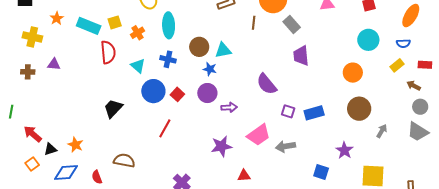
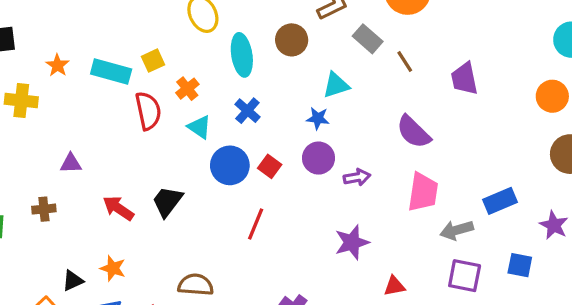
brown line: (254, 23) -> (405, 62), moved, turned -32
gray rectangle: (292, 24) -> (368, 39), moved
orange cross: (137, 33) -> (187, 89), moved
brown circle: (199, 47) -> (292, 40), moved
blue cross: (168, 59) -> (247, 111), turned 35
purple triangle: (54, 64) -> (71, 163), moved
brown cross: (28, 72) -> (44, 209), moved
purple square: (288, 111) -> (465, 276), moved, size x1.5
blue rectangle: (314, 113) -> (500, 201), moved
red arrow: (33, 134) -> (118, 208), moved
pink trapezoid: (259, 135) -> (423, 192), moved, turned -40

